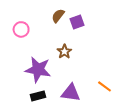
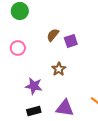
purple star: (38, 70) -> (34, 86), size x0.7

